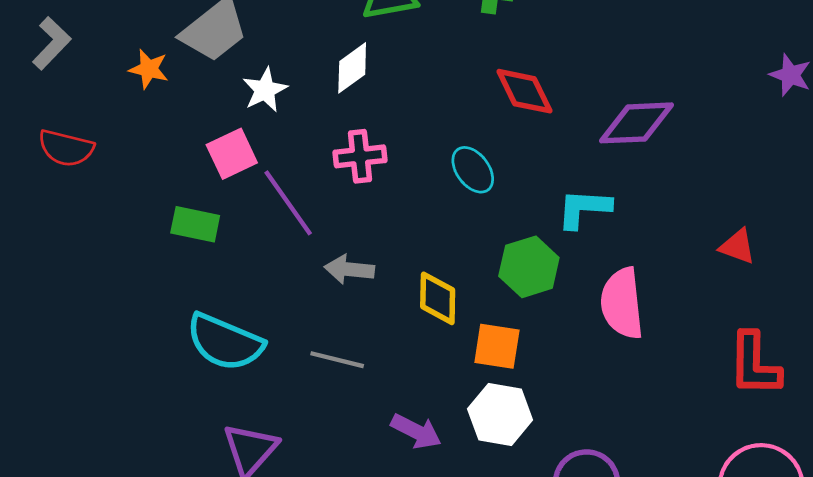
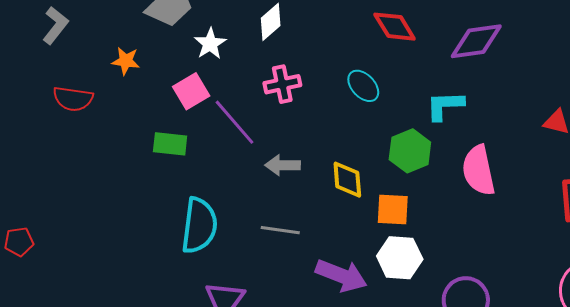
orange star: (149, 69) -> (126, 61), moved
cyan semicircle: (225, 342) -> (199, 225), turned -100
purple arrow: (416, 431) -> (341, 275), size x1.4

